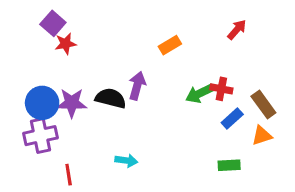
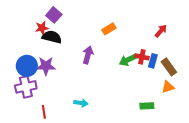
purple square: (53, 23) -> (54, 15), moved
red arrow: (237, 30) -> (161, 31), moved
black semicircle: (111, 98) -> (52, 37), moved
blue rectangle: (232, 118) -> (153, 61), moved, turned -32

